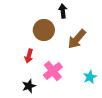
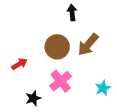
brown circle: (44, 30) -> (57, 47), moved
red arrow: (29, 56) -> (19, 64), moved, turned -136

